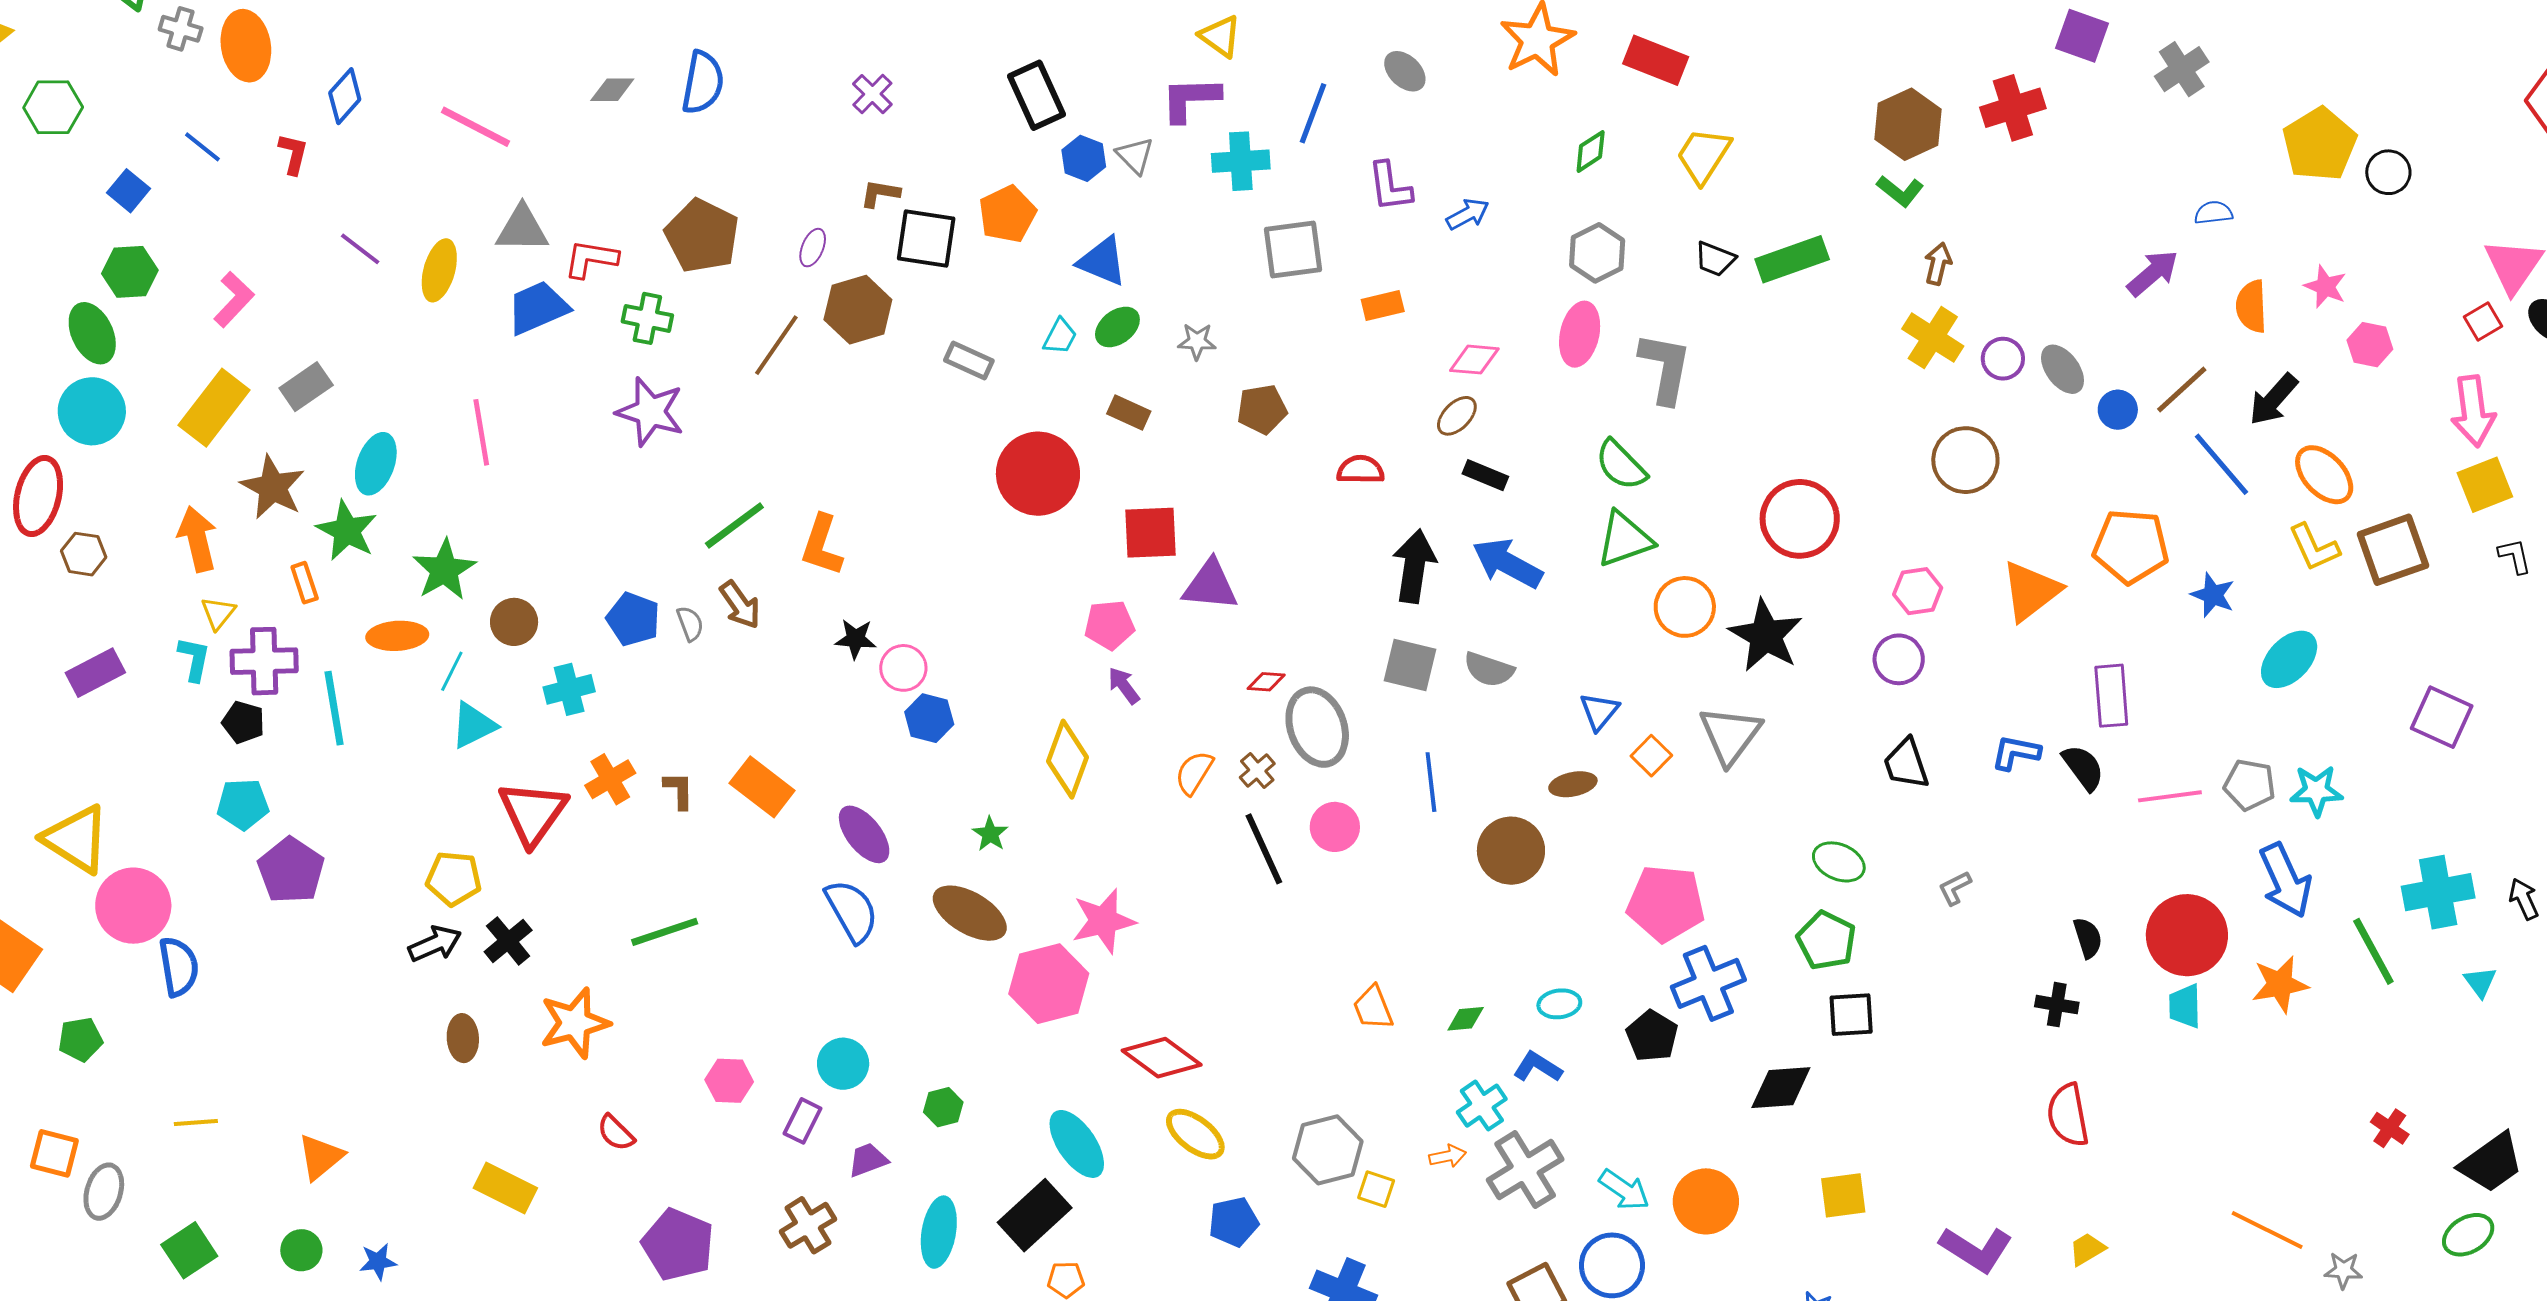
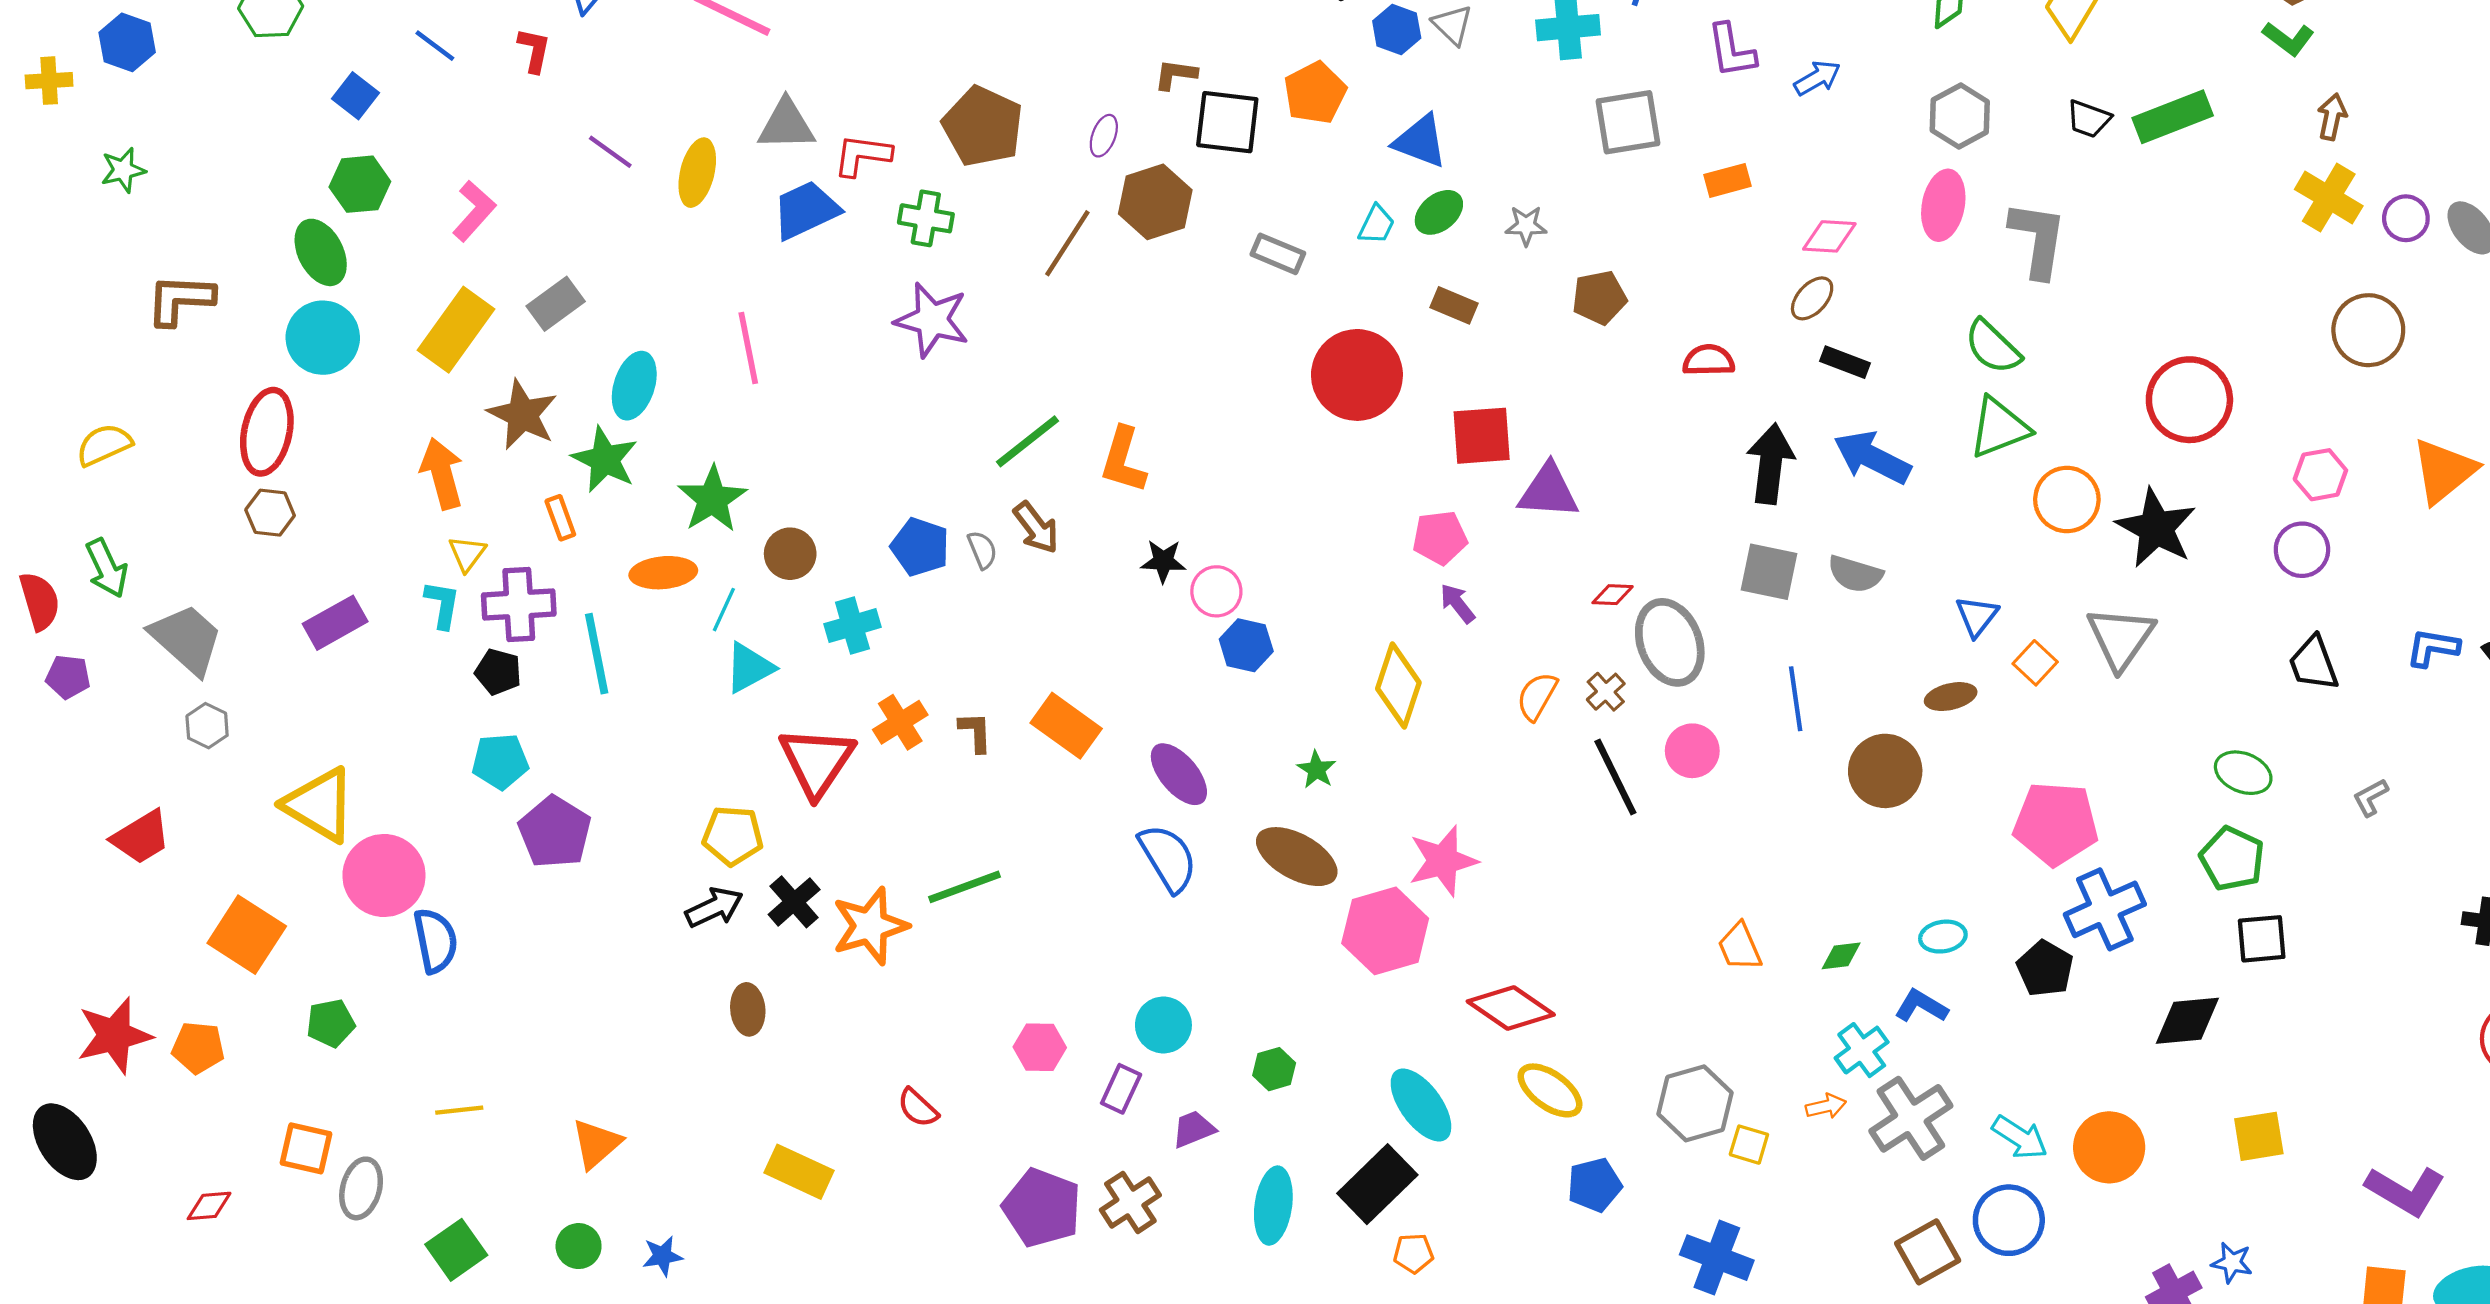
brown hexagon: (84, 554) -> (270, 513), moved
orange star: (575, 1023) -> (870, 926), moved
purple pentagon: (678, 1245) -> (1042, 1208), moved

